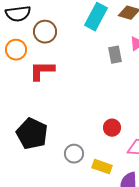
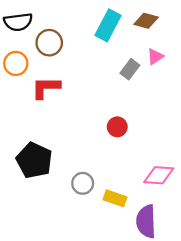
gray rectangle: (115, 55) -> (130, 69), turned 48
red circle: (112, 128) -> (117, 127), moved

